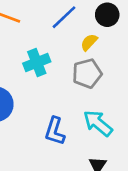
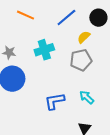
cyan arrow: (98, 123) -> (87, 97), size x0.7
blue L-shape: (55, 131) -> (55, 101), turned 60

